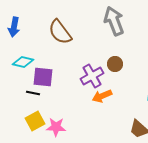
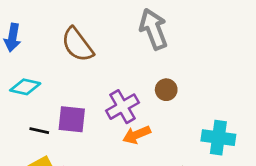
brown circle: (115, 64) -> (166, 90), moved
purple square: (43, 77) -> (72, 119), moved

